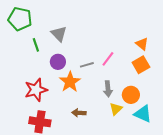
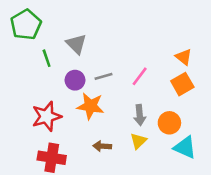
green pentagon: (20, 19) -> (26, 25), turned 30
gray line: (87, 65) -> (103, 76), moved
orange star: (70, 82) -> (91, 106), turned -30
yellow triangle: (116, 109) -> (138, 141), moved

